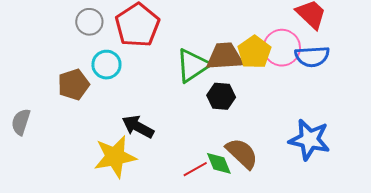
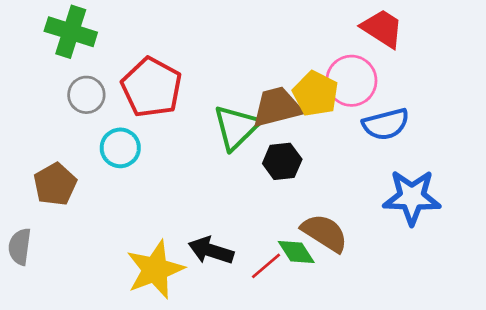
blue semicircle: (312, 56) -> (386, 124), moved
brown pentagon: (74, 85) -> (55, 184), moved
black arrow: (138, 127) -> (211, 251), moved

